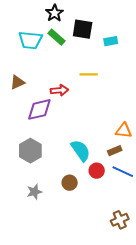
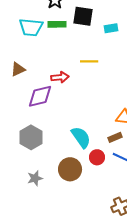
green rectangle: (56, 37) -> (57, 24), turned -42
brown circle: (70, 183) -> (70, 169), size x1.5

